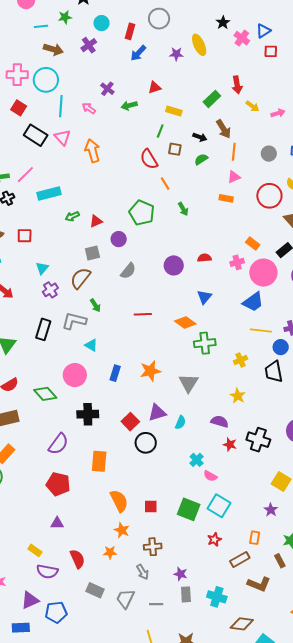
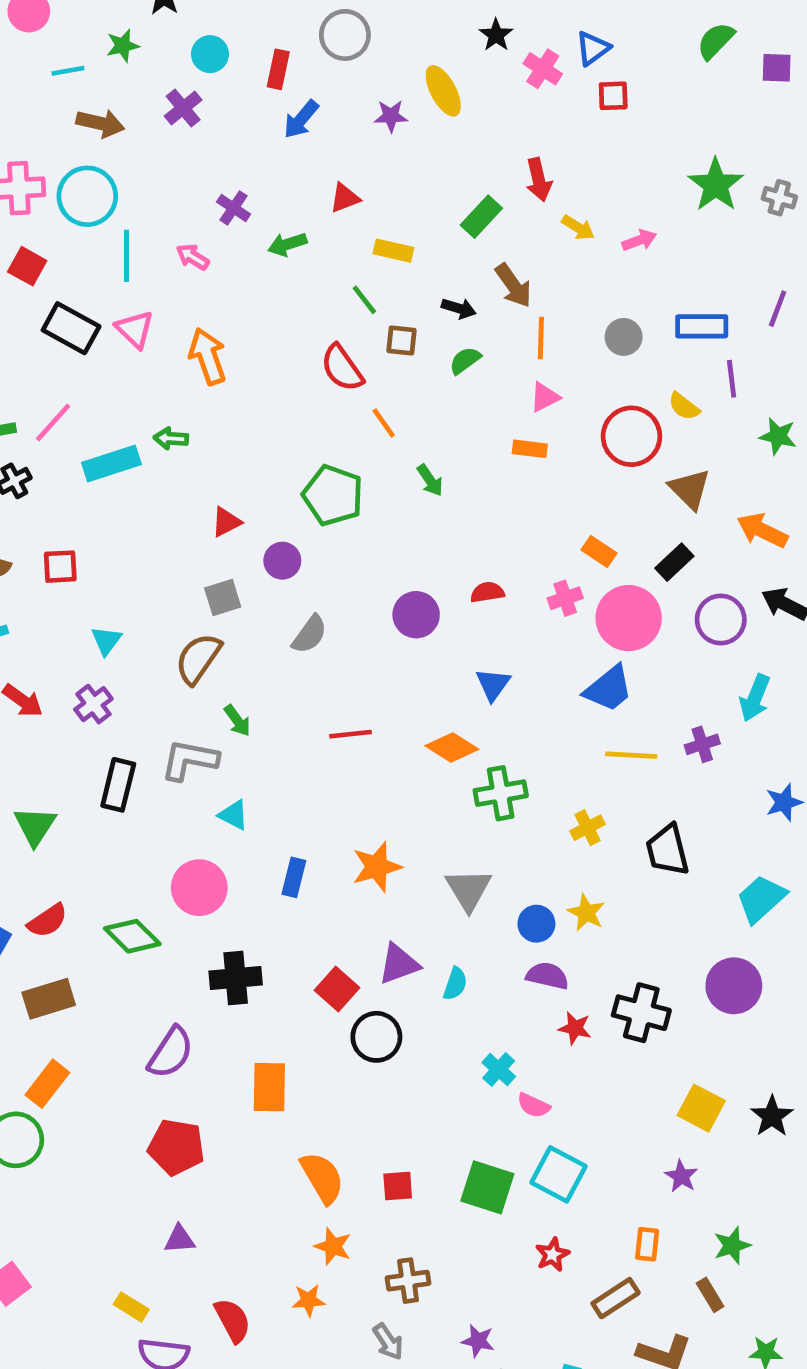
green line: (160, 131) -> (364, 300), turned -56
green arrow: (72, 216) -> (171, 438), moved, turned 32
purple cross: (50, 290) -> (93, 704), moved
blue circle: (281, 347) -> (536, 924), moved

